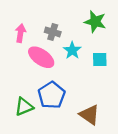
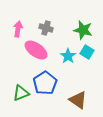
green star: (95, 22) -> (83, 30), moved
cyan star: (72, 50) -> (68, 56), moved
cyan square: (100, 60) -> (87, 52), turned 32

